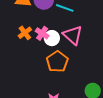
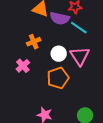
pink cross: (42, 33) -> (23, 66), moved

